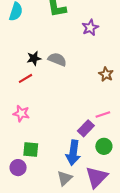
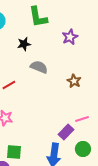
black star: (34, 58) -> (24, 44), moved
brown star: (106, 74) -> (74, 81), moved

